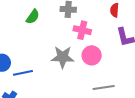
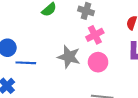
pink cross: (82, 30) -> (95, 35), turned 36

